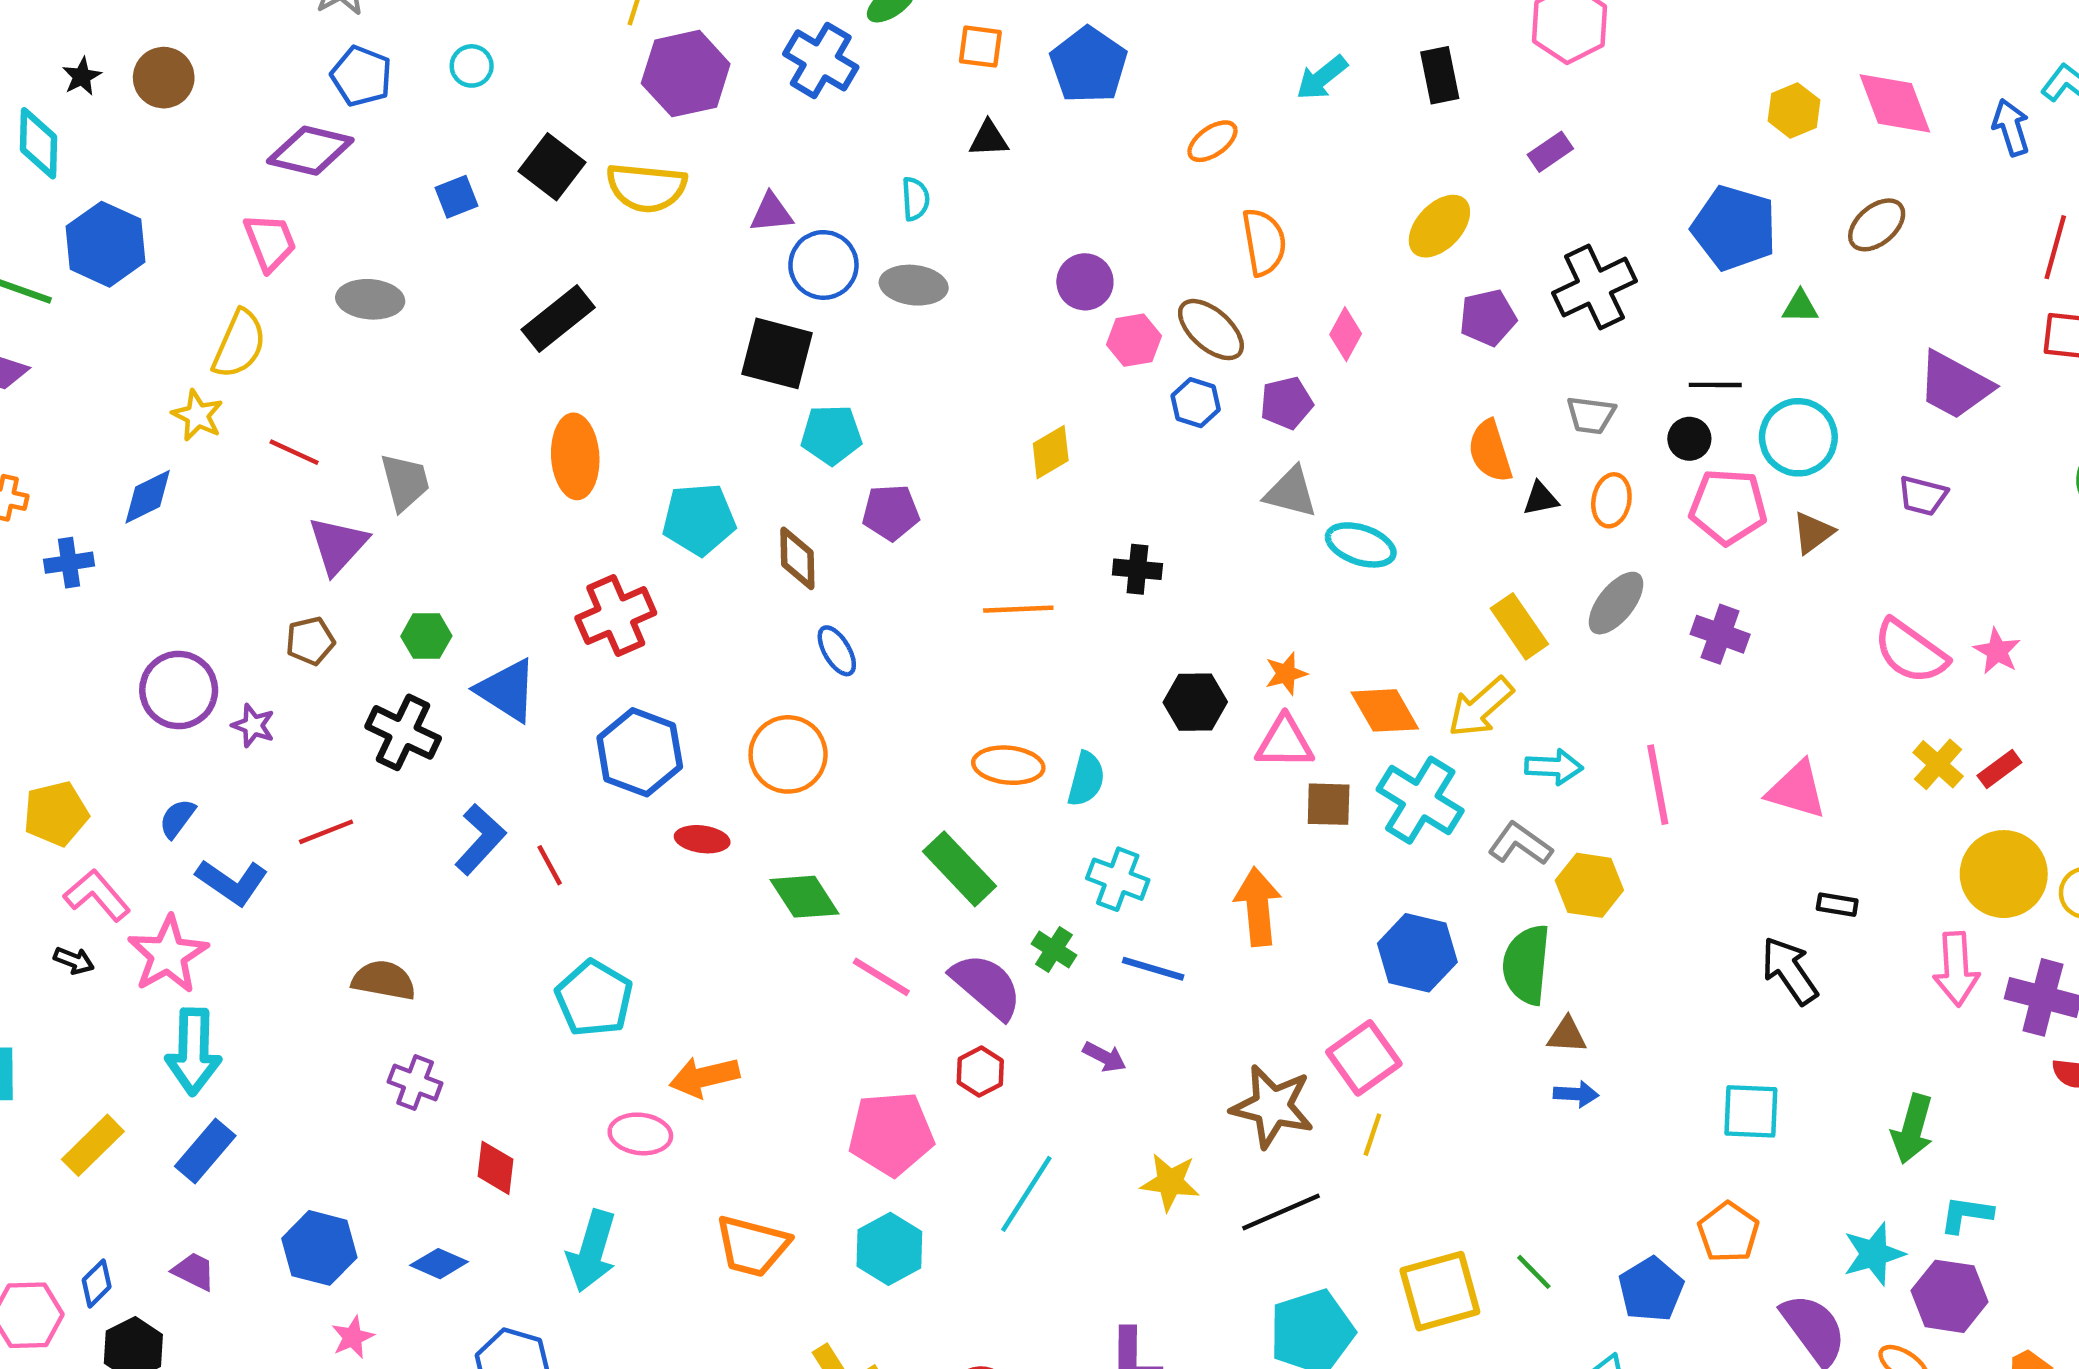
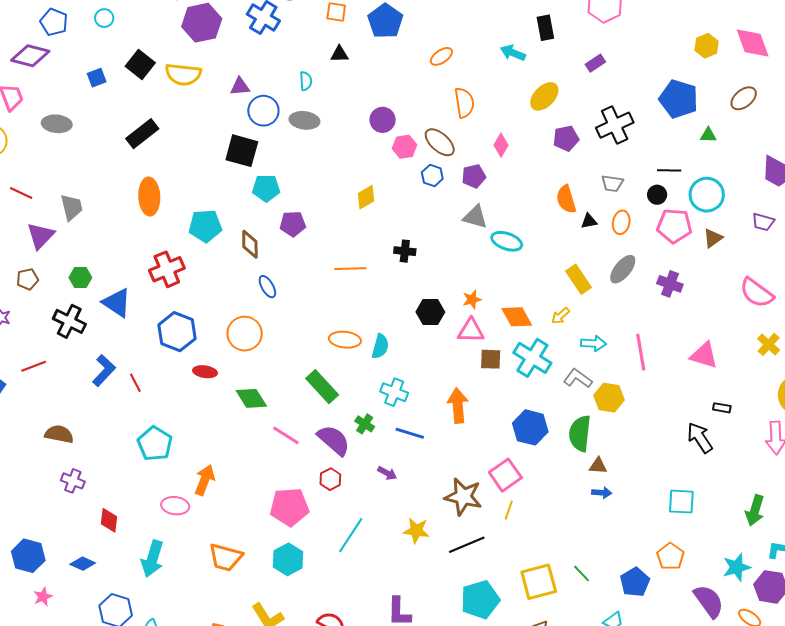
cyan arrow: (1322, 78) -> (513, 53), moved, turned 60
yellow arrow: (1481, 707) -> (560, 316), size x0.6
orange arrow: (704, 1077) -> (205, 480), turned 124

